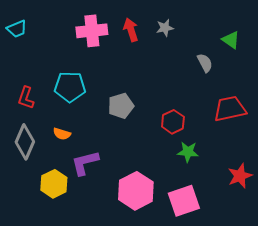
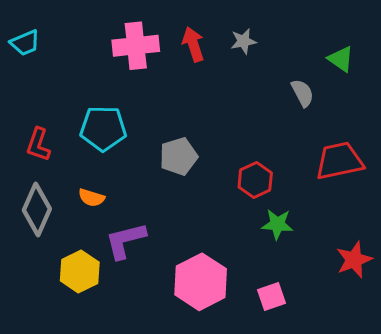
pink square: (184, 201) -> (271, 297), size x0.6

